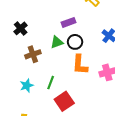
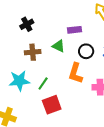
green triangle: (57, 42) -> (58, 46), turned 32
black circle: (75, 42) -> (86, 51), moved
cyan star: (27, 86) -> (19, 81), size x1.5

